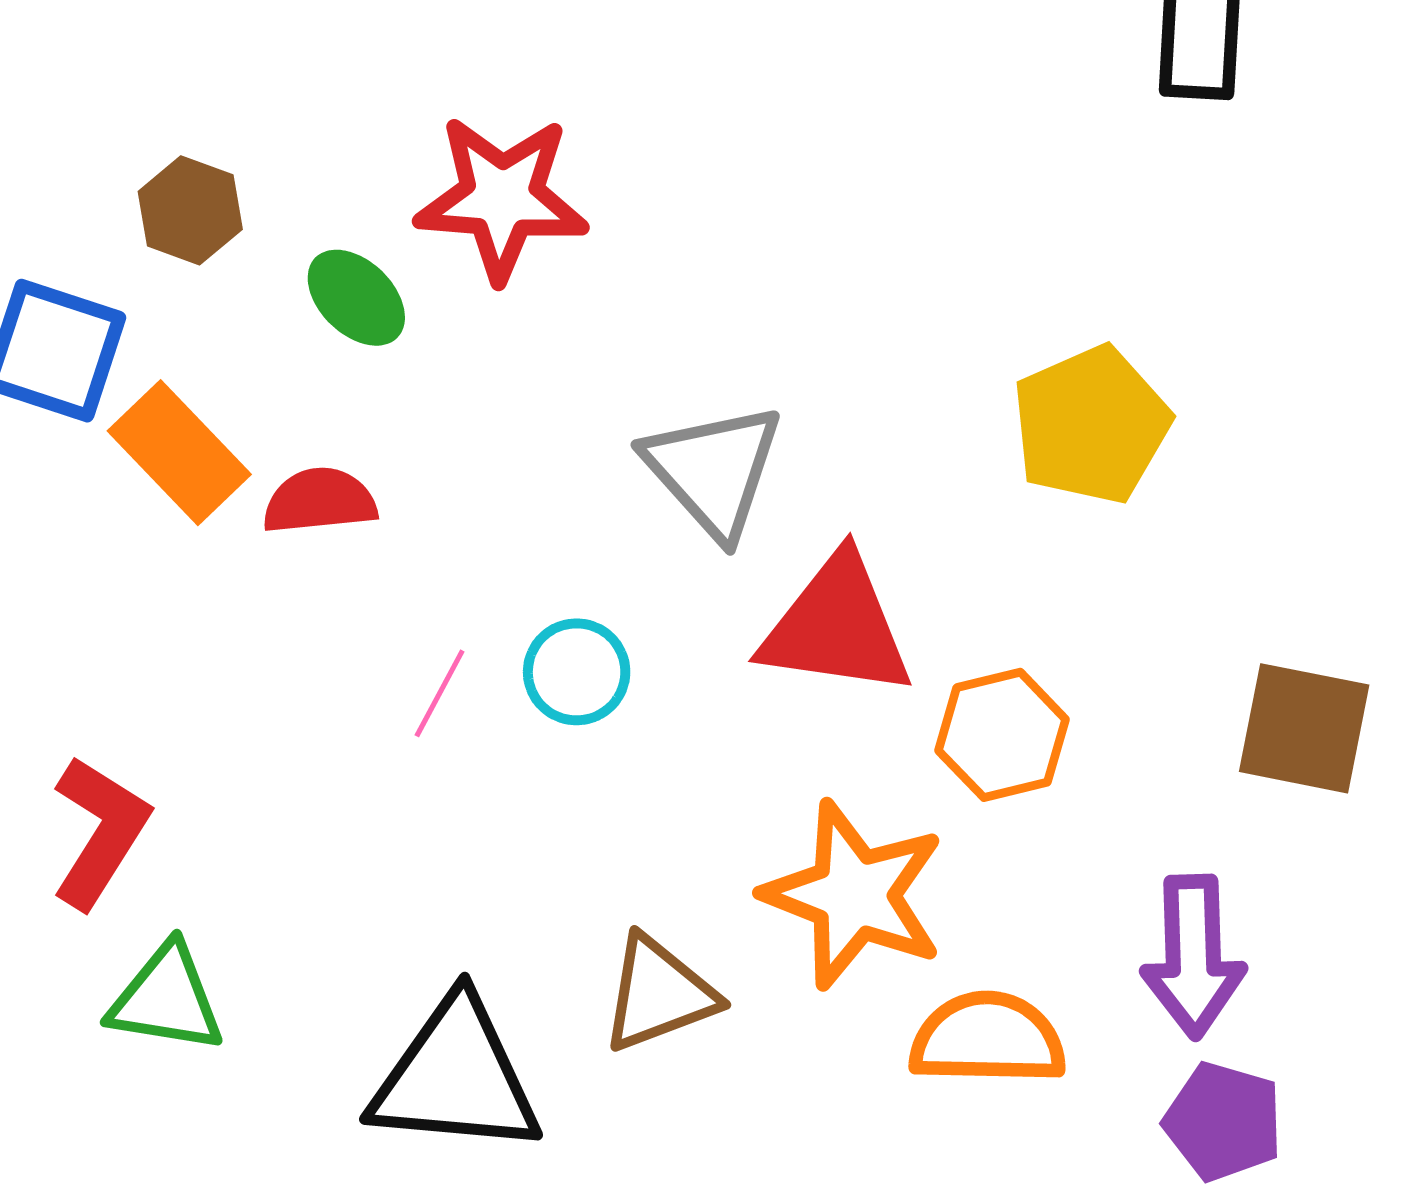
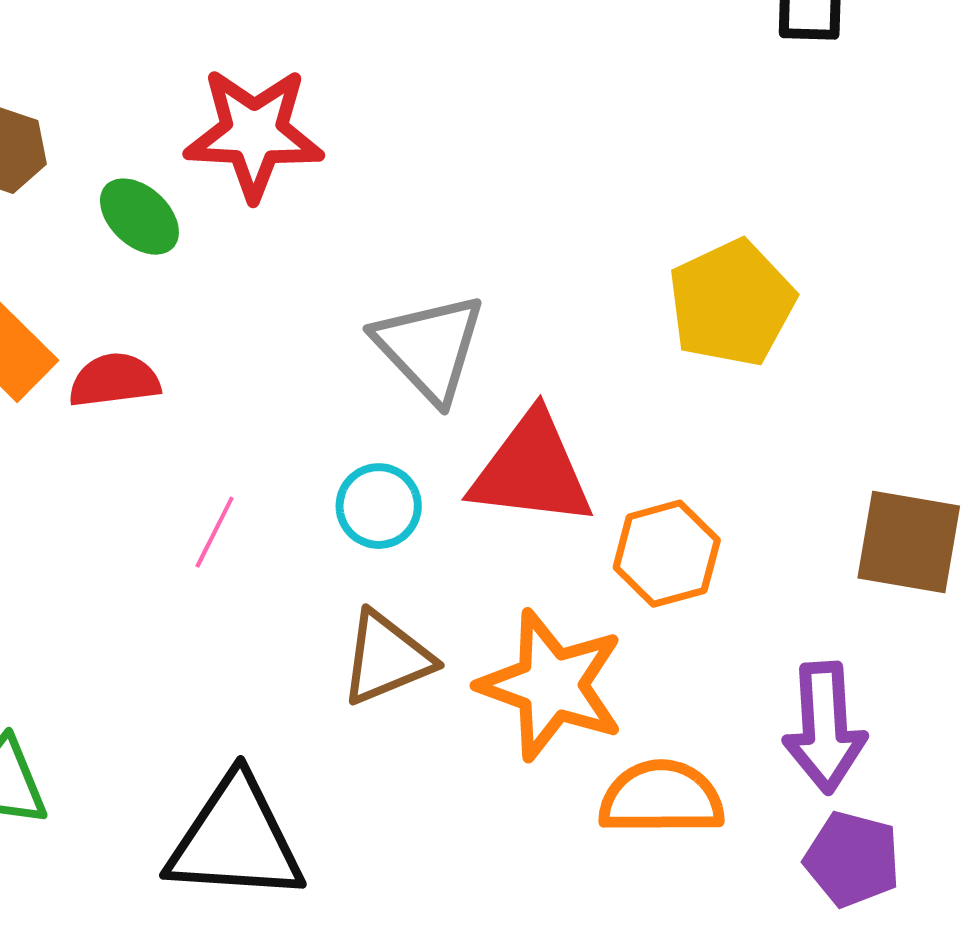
cyan circle: (577, 672) -> (379, 506), moved
brown triangle: (659, 994) -> (386, 658), moved

